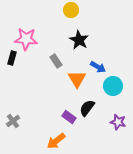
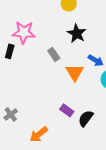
black semicircle: (87, 108) -> (86, 118), moved
orange arrow: (56, 141) -> (39, 134), moved

